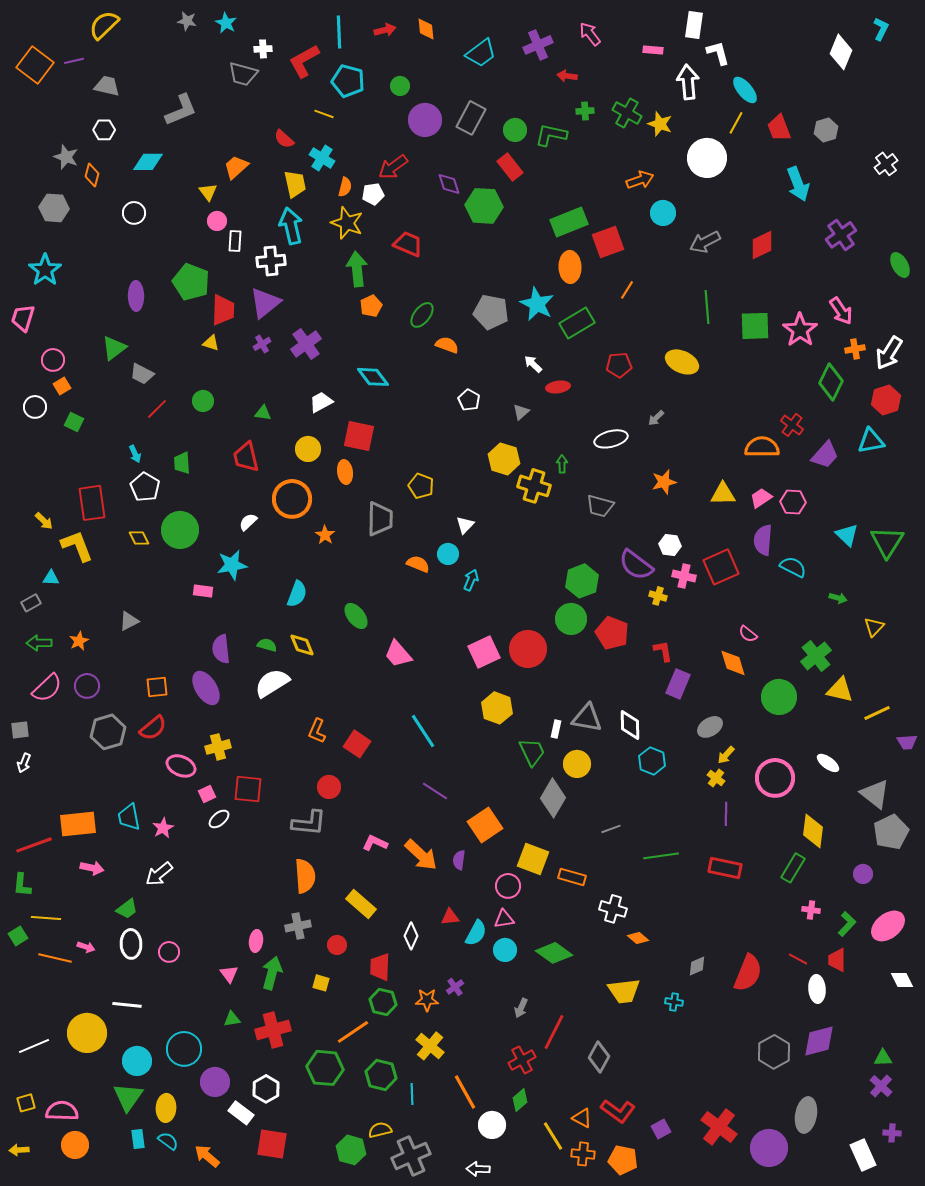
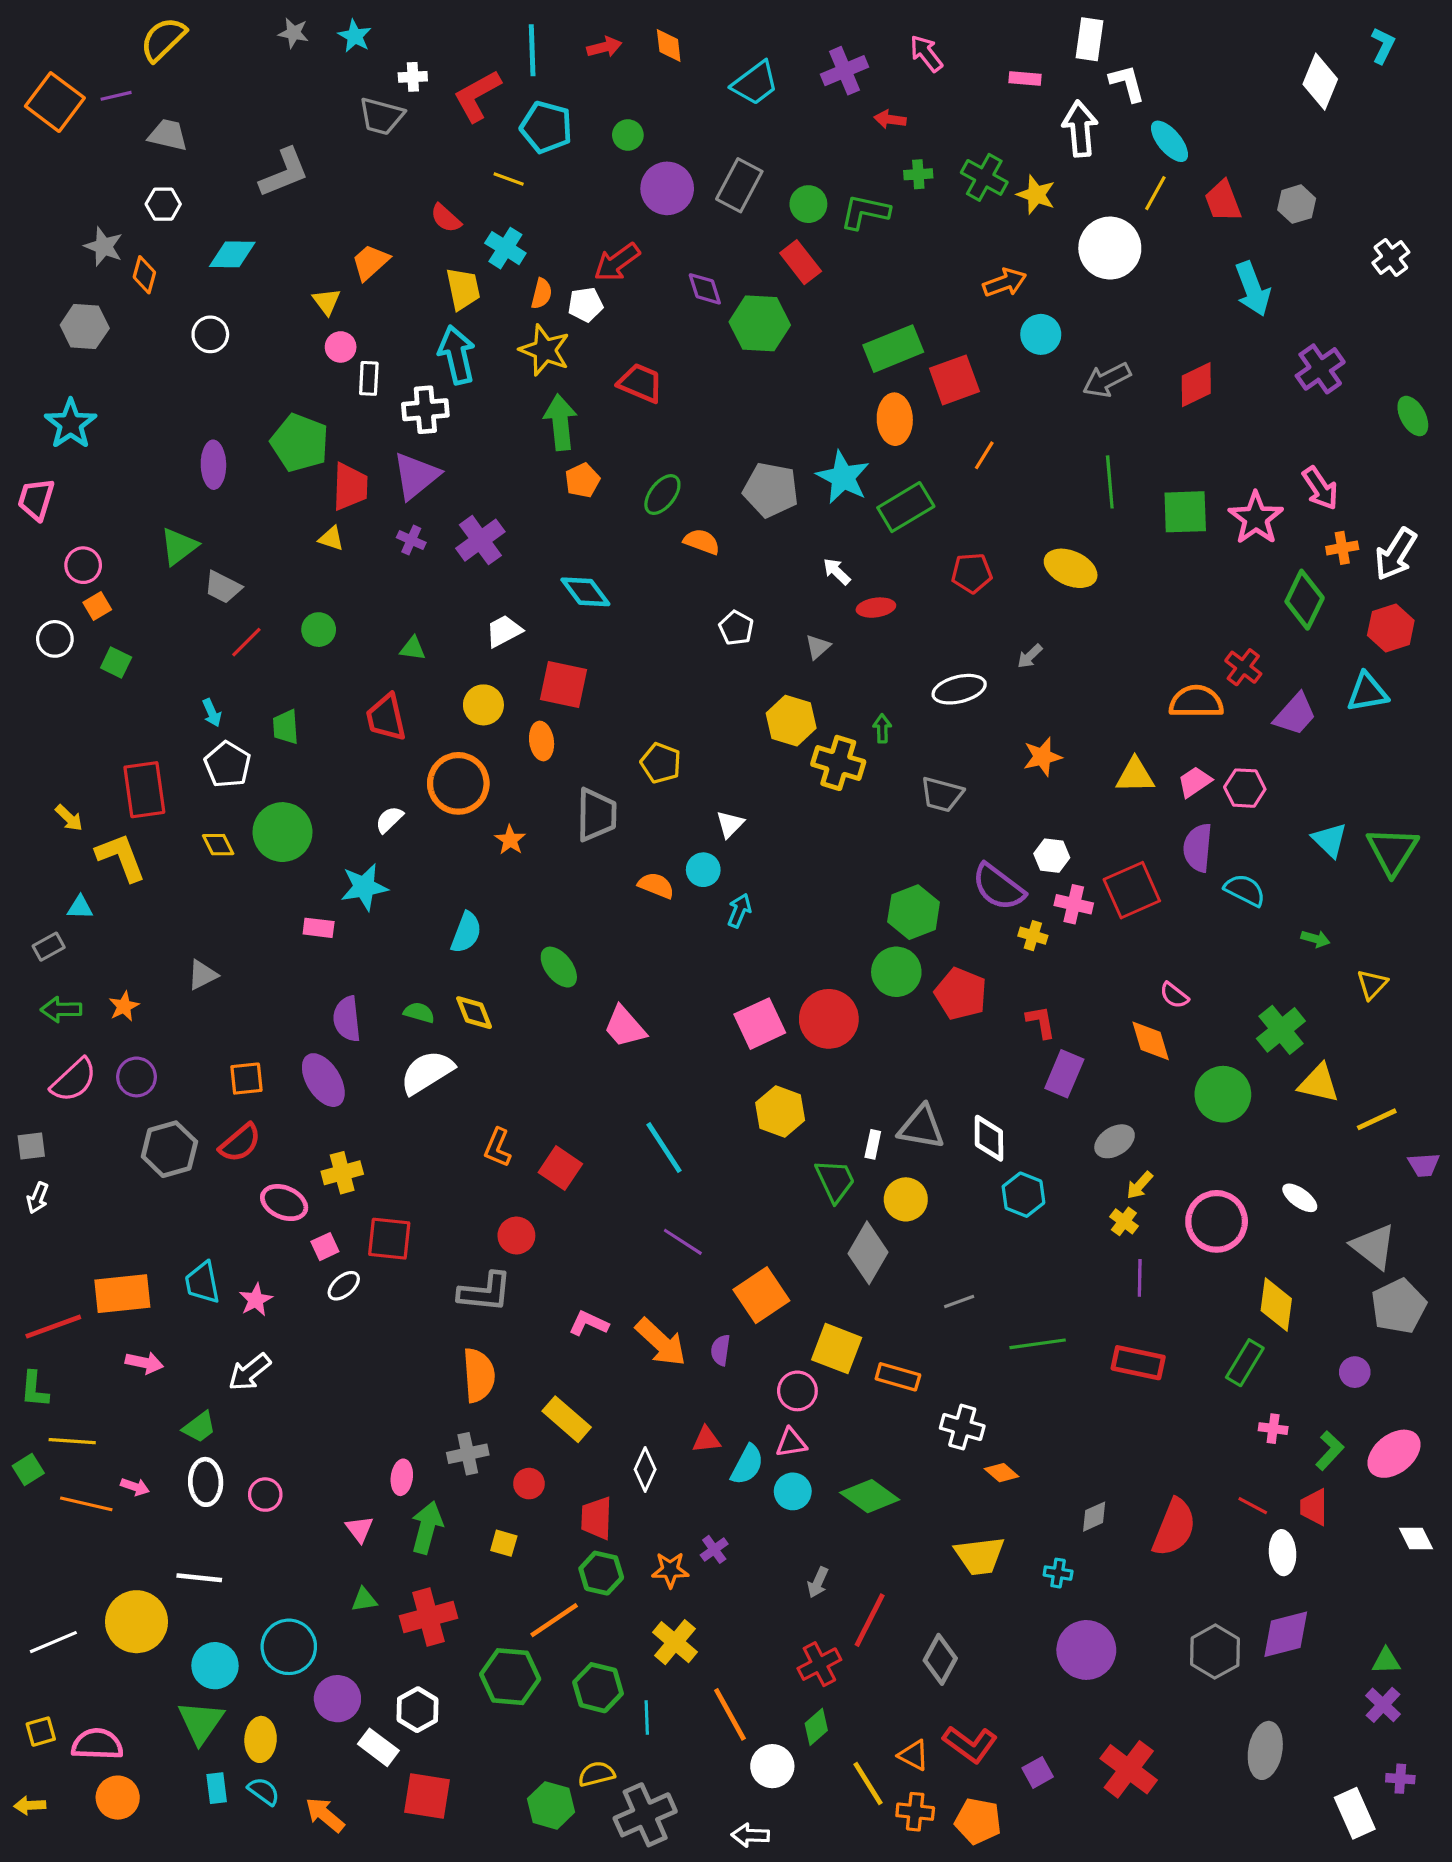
purple cross: (262, 344) -> (411, 540), turned -36
purple circle: (769, 1148) -> (1086, 1650), moved

